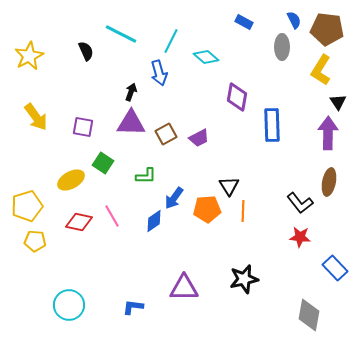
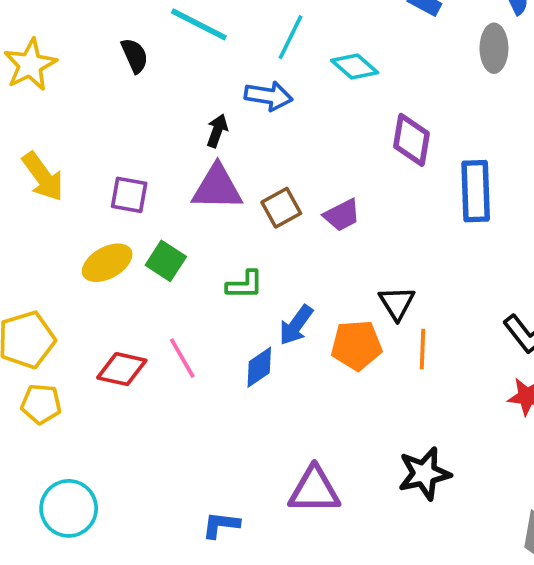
blue arrow: (159, 73) -> (268, 96), turned -65
yellow ellipse: (71, 180) -> (107, 263), moved
cyan circle: (69, 305) -> (69, 508), moved

